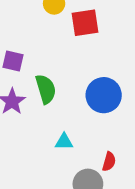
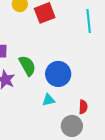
blue circle: (104, 95) -> (58, 74), moved

